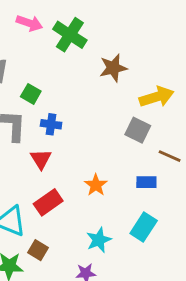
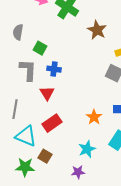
brown star: (113, 68) -> (97, 30), turned -30
orange star: (96, 185) -> (94, 117), moved

